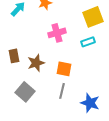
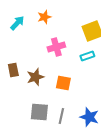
gray line: (62, 91) -> (61, 116), moved
gray square: (25, 92) -> (39, 112), moved, turned -36

